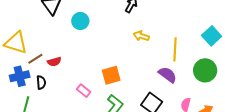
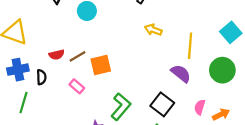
brown line: (35, 59) -> (77, 56), moved
orange square: (111, 75) -> (101, 65), moved
pink rectangle: (84, 91) -> (77, 86), moved

